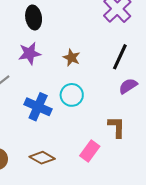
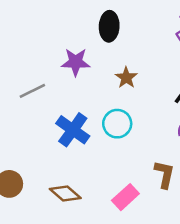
black ellipse: (34, 17) -> (109, 26), moved

